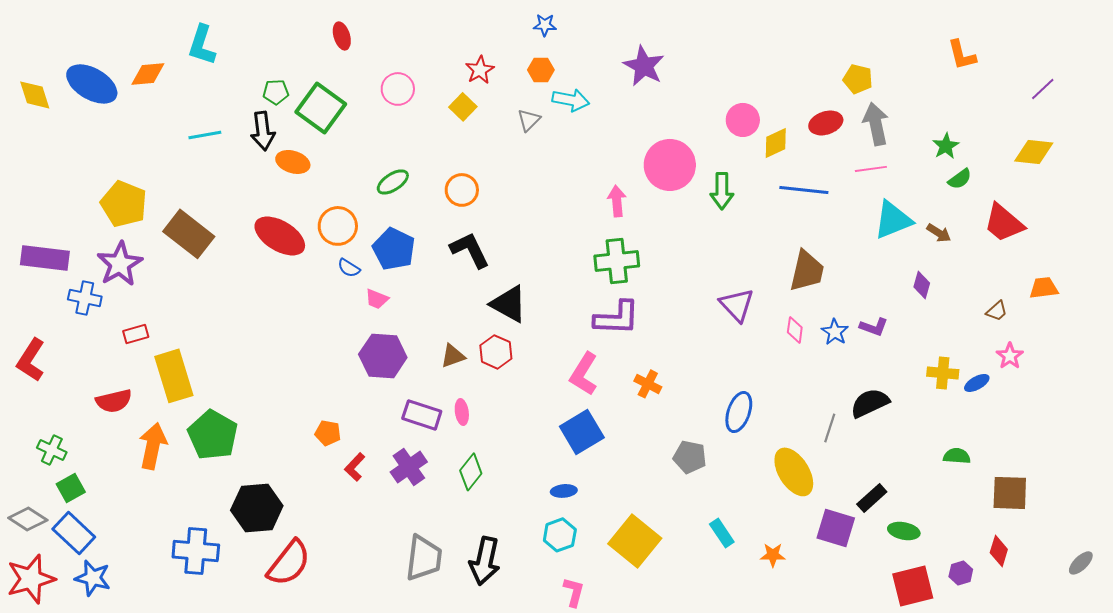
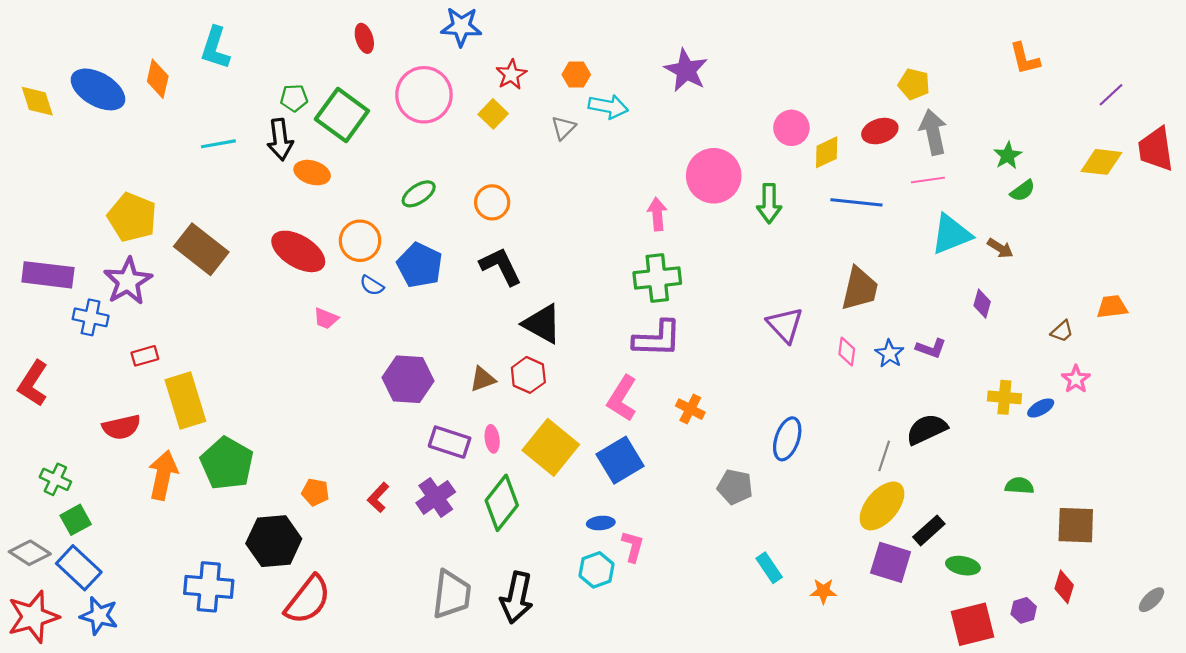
blue star: (545, 25) -> (461, 27), moved, size x1.6
orange diamond: (148, 74) -> (158, 79), turned -72
pink circle: (398, 89) -> (424, 95), size x1.6
red trapezoid: (1004, 223) -> (1156, 149), moved, turned 42
pink trapezoid: (377, 299) -> (326, 318), moved
orange pentagon: (328, 433) -> (315, 492), moved
green diamond: (471, 472) -> (502, 503), size x1.4
yellow ellipse: (794, 472) -> (882, 506), moved, turned 72
yellow square: (635, 541) -> (551, 447), moved
pink L-shape: (574, 592) -> (633, 546), moved

